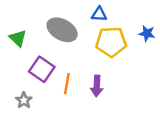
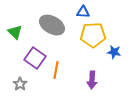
blue star: (147, 33) -> (114, 52), moved
purple arrow: (97, 86) -> (92, 80), moved

